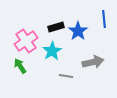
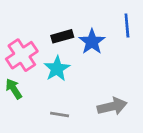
gray arrow: (93, 62) -> (112, 106), moved
gray line: (66, 76) -> (60, 114), moved

